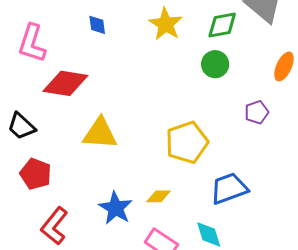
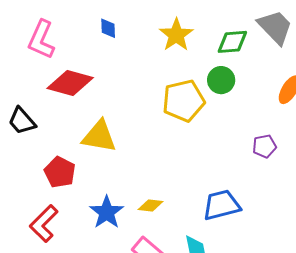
purple pentagon: (257, 112) -> (264, 146), moved
yellow pentagon: (187, 142) -> (184, 101), moved
red pentagon: (36, 174) -> (60, 172), moved

